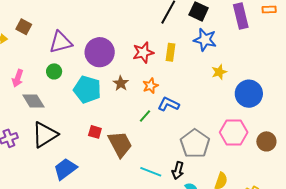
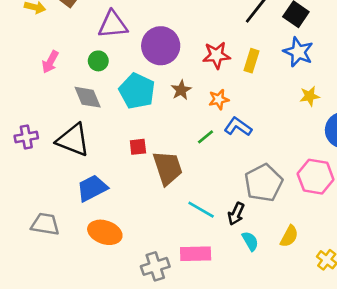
gray diamond: (33, 101) -> (88, 97), moved
red square: (95, 132) -> (138, 147), turned -32
black triangle: (45, 135) -> (73, 140), turned 44

